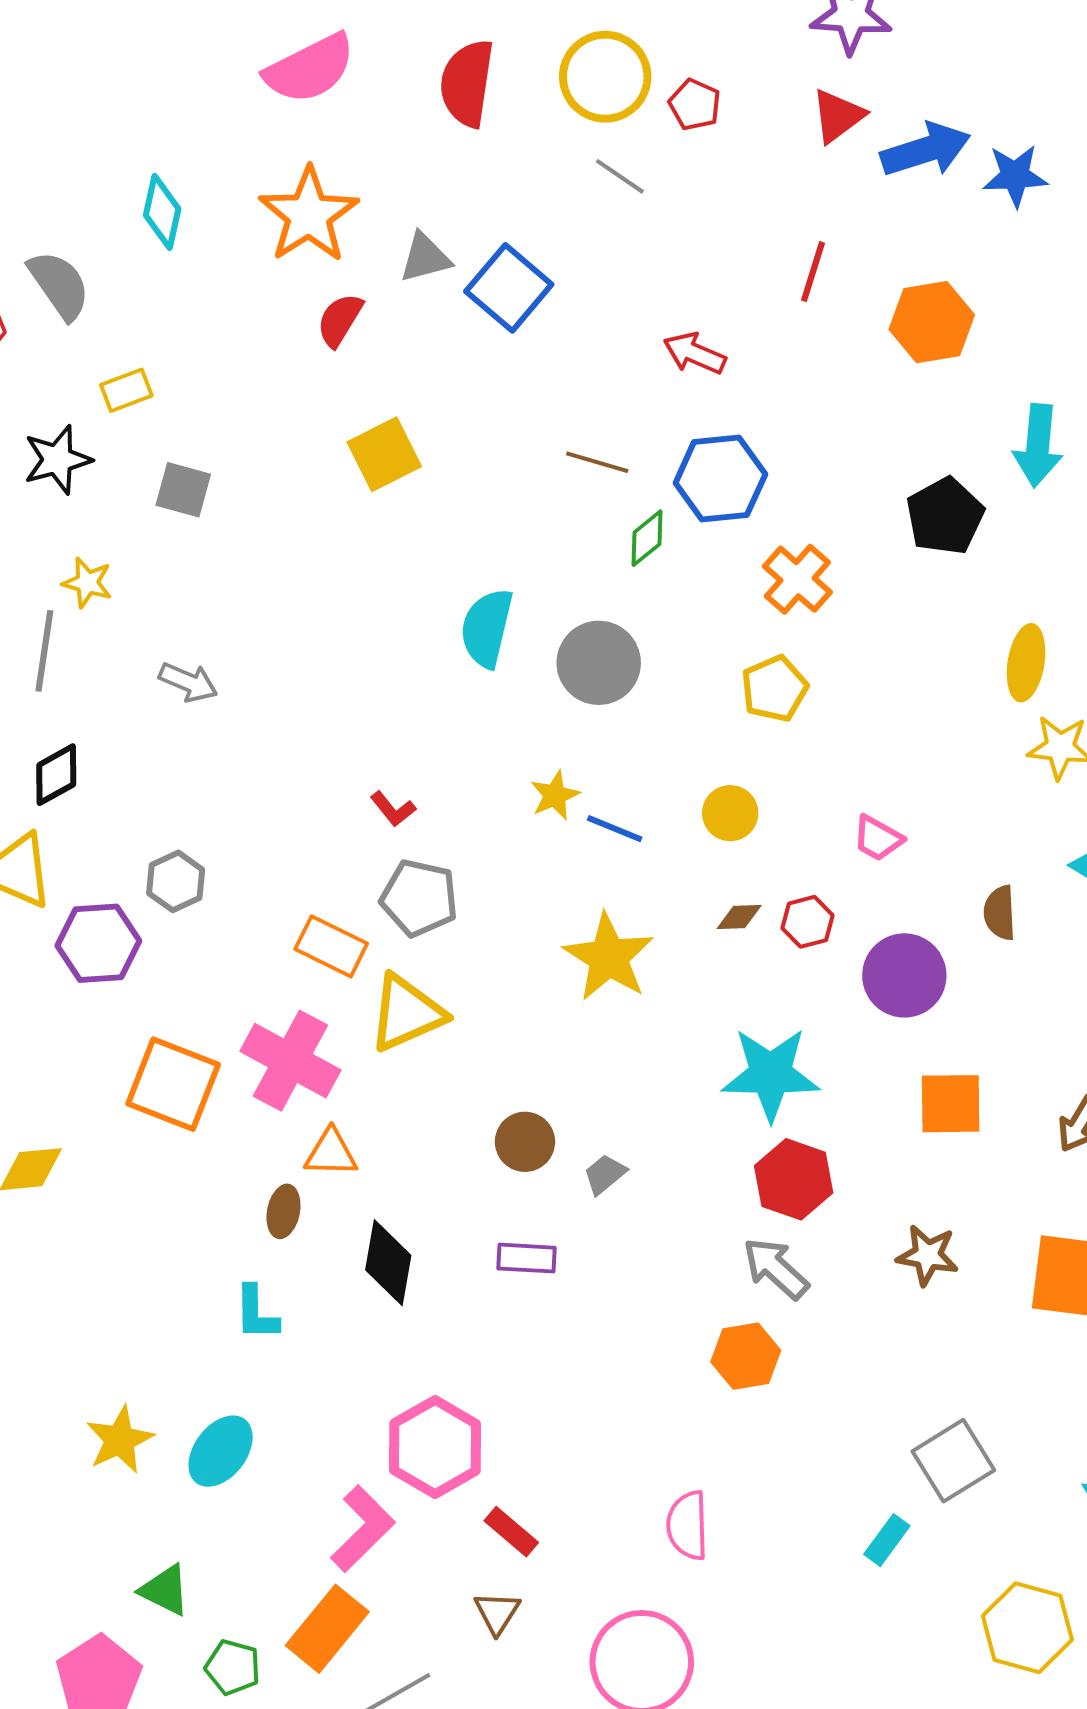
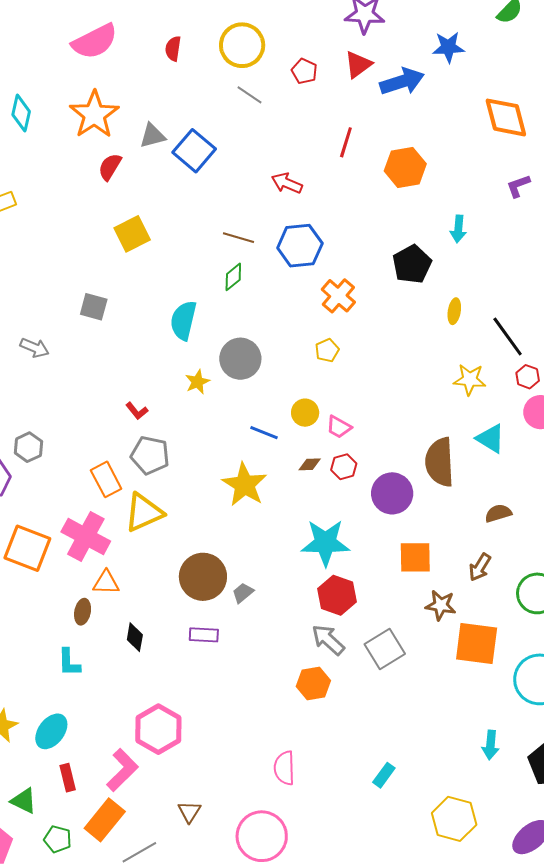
red semicircle: (467, 83) -> (173, 49), size x0.6
red pentagon: (695, 105) -> (304, 71), moved
blue star: (1015, 176) -> (448, 47), moved
cyan arrow: (1038, 446) -> (458, 229), size x0.7
gray square: (183, 490) -> (94, 307), moved
green diamond: (647, 538) -> (233, 277), moved
gray circle: (599, 663) -> (240, 359), moved
yellow ellipse: (1026, 663) -> (454, 311), moved, size x0.7
yellow pentagon: (774, 689) -> (327, 350), size x0.7
yellow star: (555, 795) -> (197, 382), moved
blue line: (615, 829) -> (264, 433), moved
pink trapezoid: (878, 838) -> (339, 427), moved
brown semicircle: (1000, 913) -> (440, 462), size x1.8
orange rectangle: (331, 946) -> (106, 479), turned 36
brown circle: (525, 1142) -> (203, 577), size x1.6
brown star: (928, 1255) -> (441, 605), moved
black diamond: (388, 1263) -> (135, 637), size x0.7
gray square: (953, 1461) -> (385, 649), moved
red rectangle: (511, 1532) -> (68, 778), moved, turned 36

